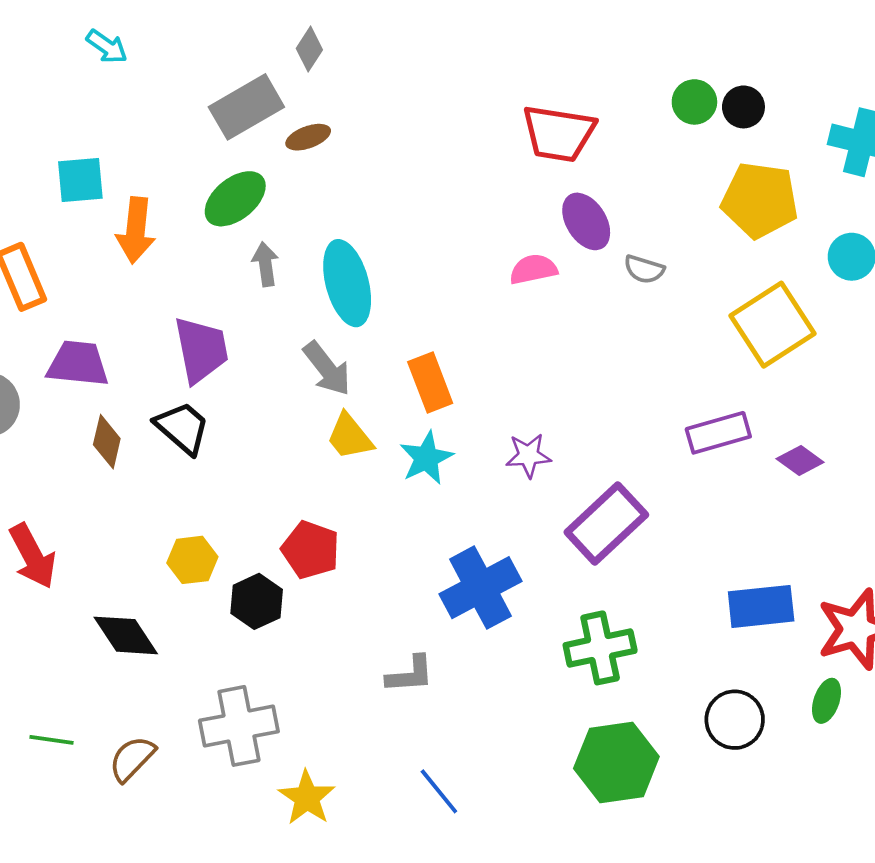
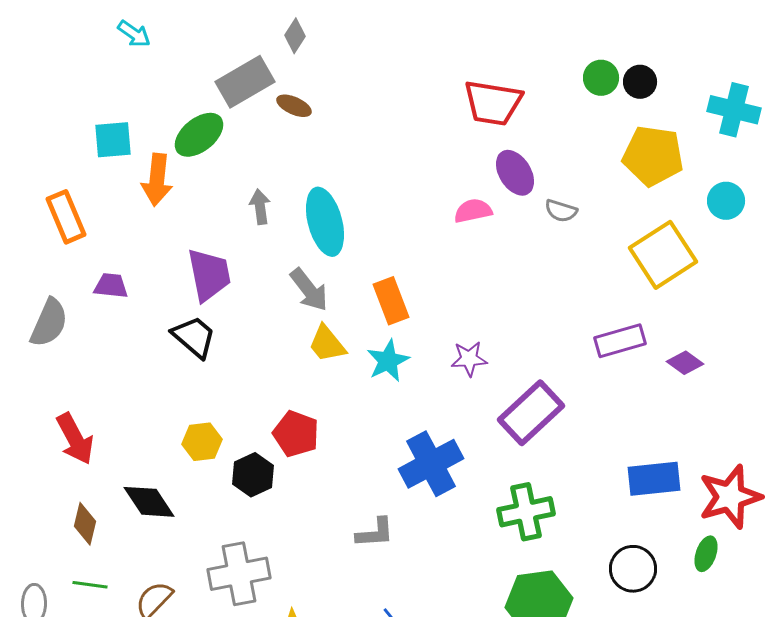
brown ellipse: (308, 137) -> (294, 106), turned 44
green ellipse: (235, 199) -> (199, 135), moved
purple trapezoid: (78, 364) -> (111, 286), size x0.7
brown diamond: (107, 442) -> (85, 524), moved

